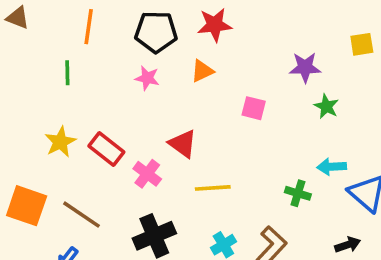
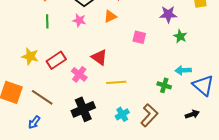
green line: (67, 73) -> (47, 21), moved
yellow star: (60, 142) -> (30, 56), turned -30
red rectangle: (106, 149) -> (56, 60), turned -72

